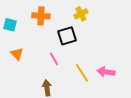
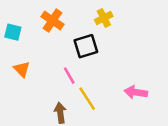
orange cross: (41, 16) -> (53, 21), turned 30
yellow line: (82, 73) -> (87, 99), moved

